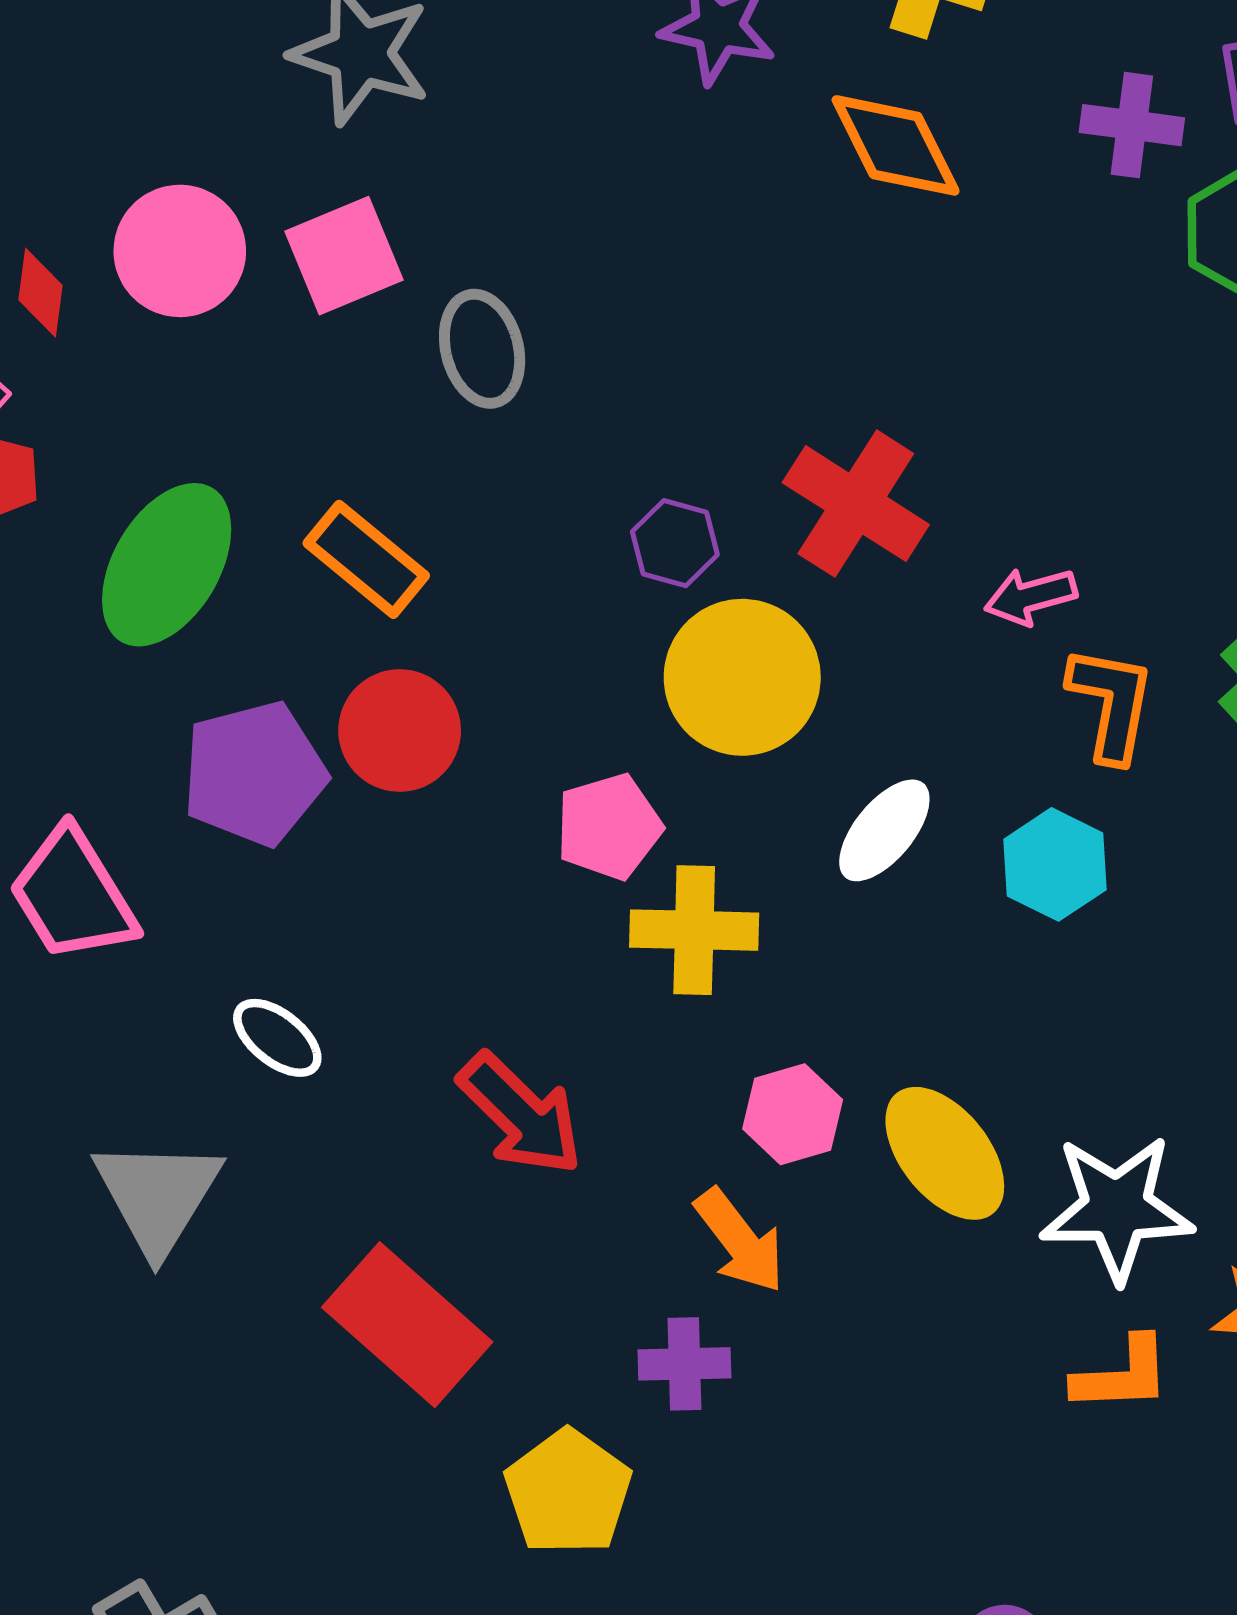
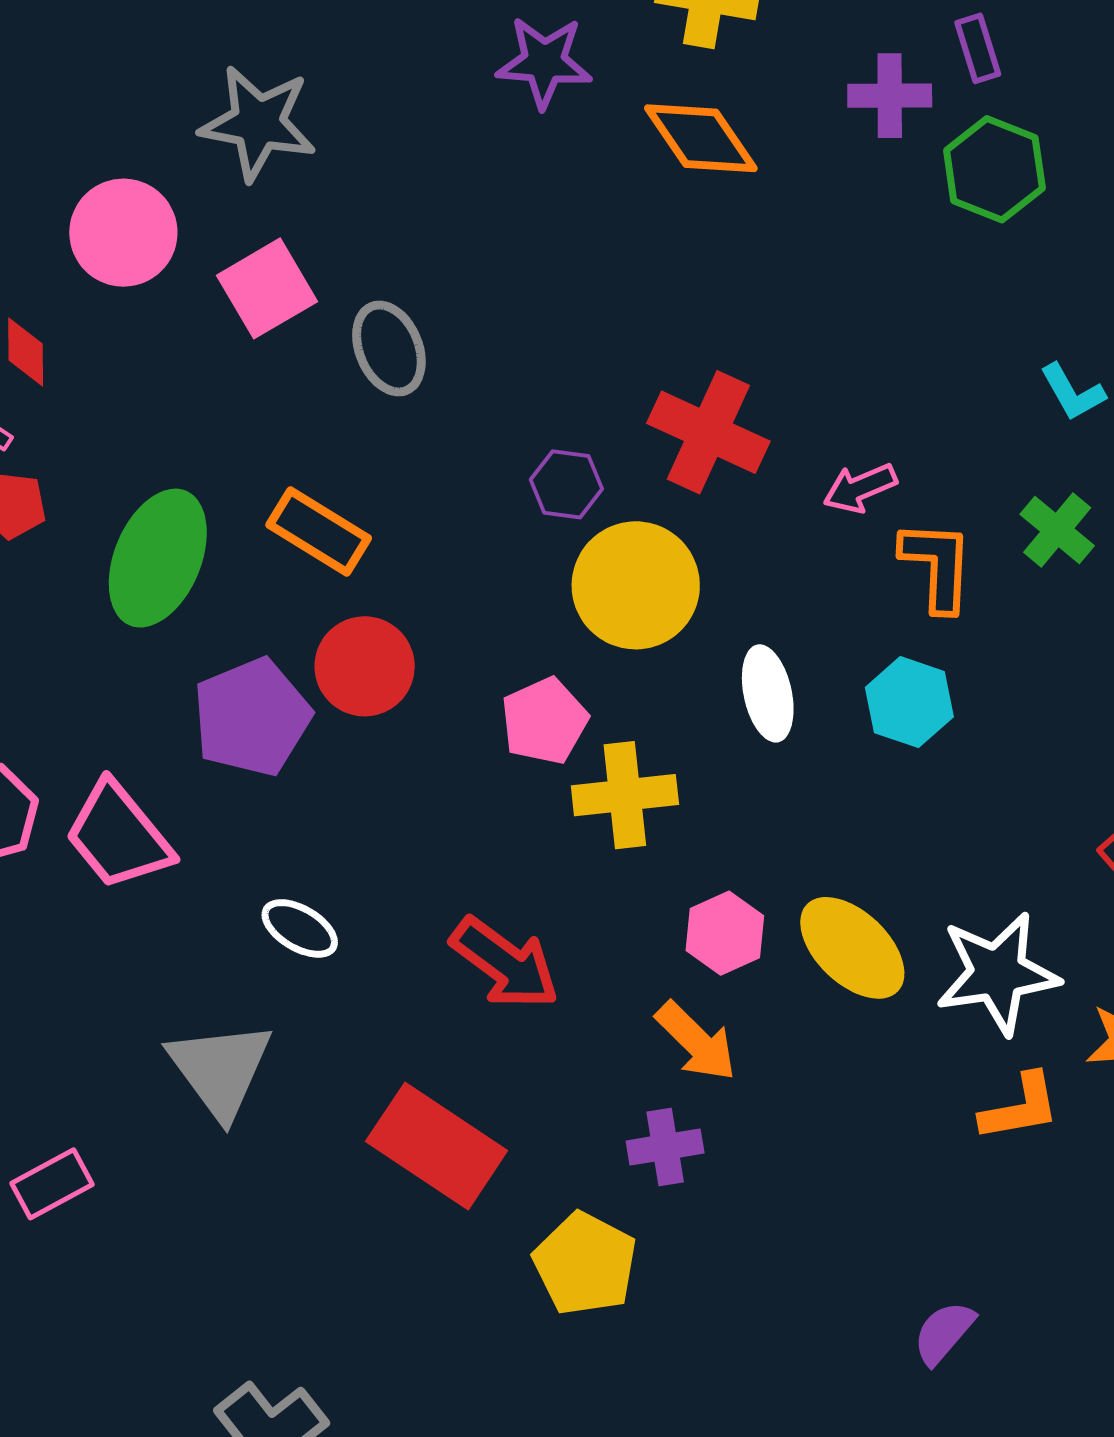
pink circle: (180, 251) -> (123, 233), moved
white ellipse: (884, 830) -> (768, 693), turned -44

